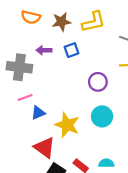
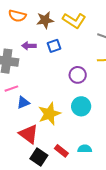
yellow L-shape: (93, 22) -> (74, 20), turned 45
yellow star: (67, 125) -> (49, 114), turned 30

